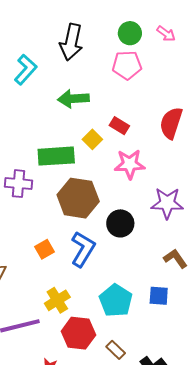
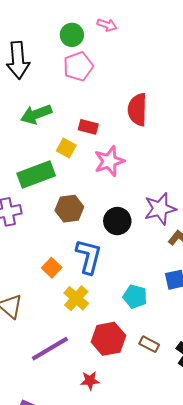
brown hexagon: (78, 198) -> (69, 209), size x0.7
purple star: (167, 203) -> (160, 209), moved
yellow cross: (57, 300) -> (76, 298), moved
cyan pentagon: (116, 300) -> (135, 297), size x0.7

